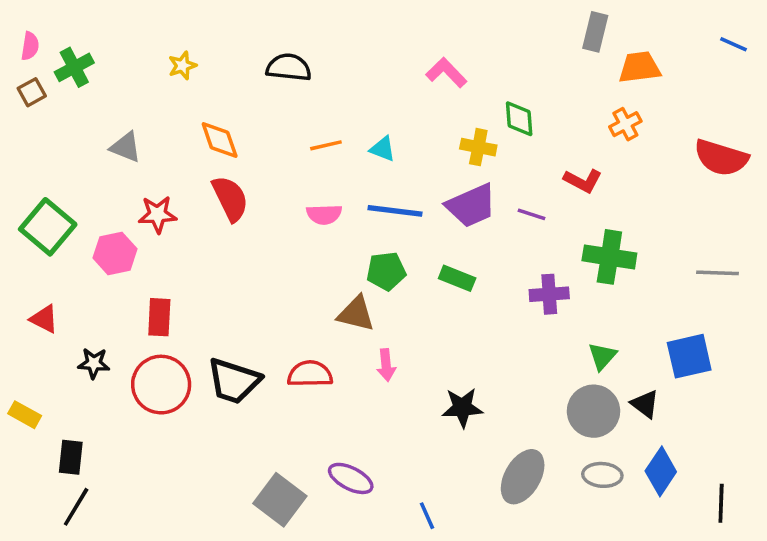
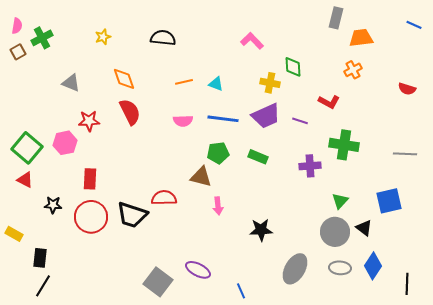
red semicircle: (721, 158) -> (407, 89), size x0.6
green square: (48, 227) -> (27, 148), moved
red semicircle: (310, 374) -> (164, 198), moved

